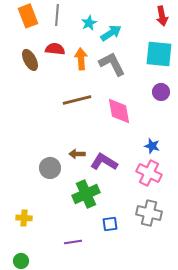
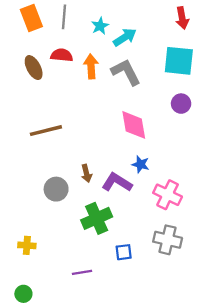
brown line: (77, 100) -> (46, 131), moved
blue star: (152, 146) -> (141, 164), moved
brown arrow: (77, 154) -> (86, 173), turned -105

